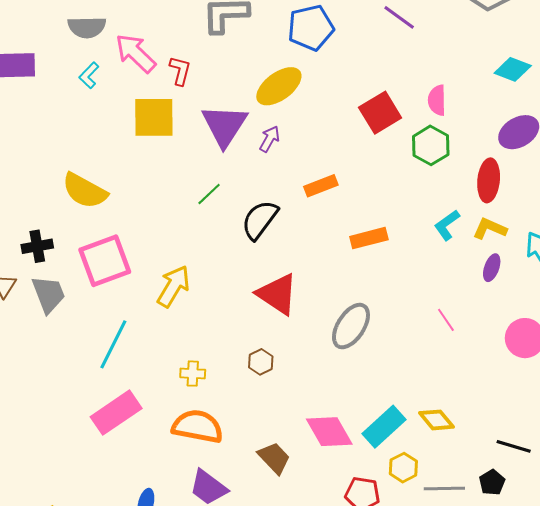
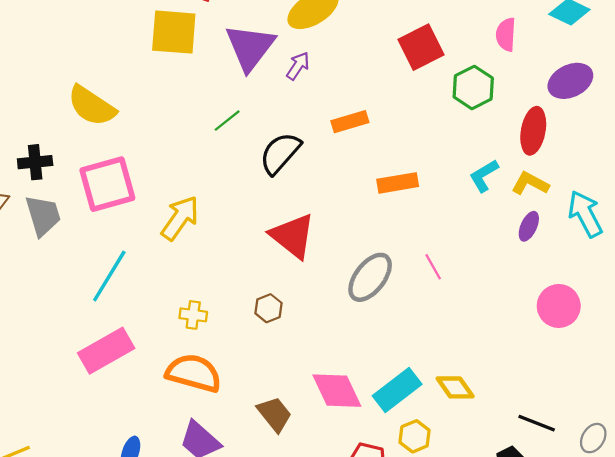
pink semicircle: (437, 100) -> (506, 35), moved
pink line: (446, 320) -> (433, 267), moved

